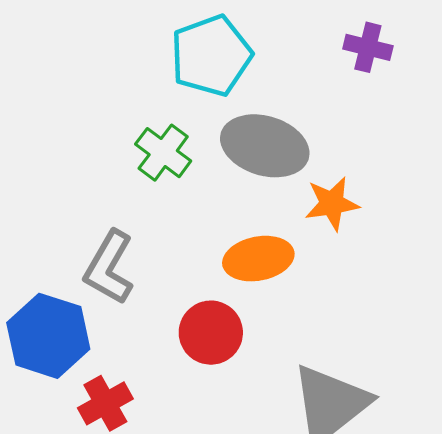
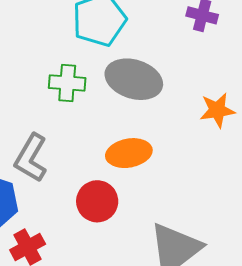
green cross: (163, 153) -> (67, 83), turned -33
orange star: (332, 203) -> (217, 110), moved

